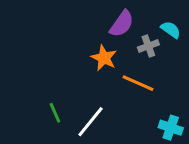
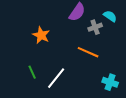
orange star: (104, 58) -> (41, 35), moved

